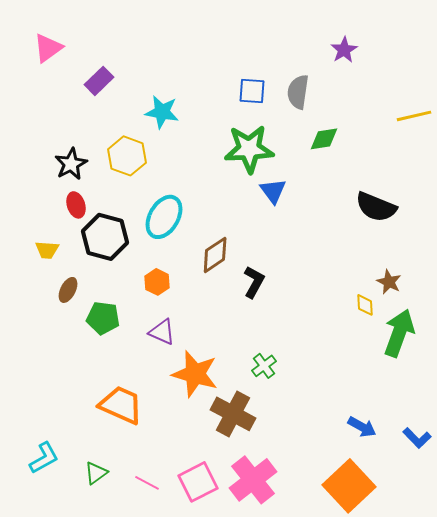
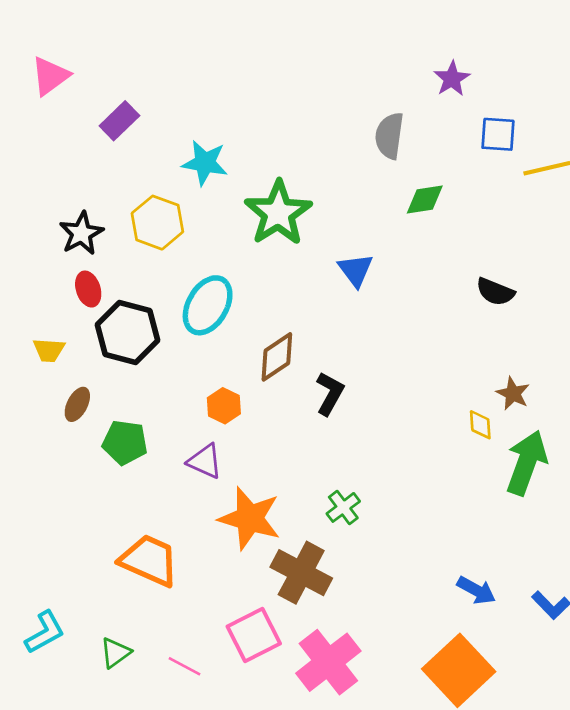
blue square: (252, 91) -> (498, 134), moved
green star: (249, 149) -> (278, 213), moved, turned -30
black semicircle: (376, 207) -> (495, 292), size x0.7
orange hexagon: (157, 282) -> (224, 406), moved
pink square: (198, 482) -> (254, 635), moved

